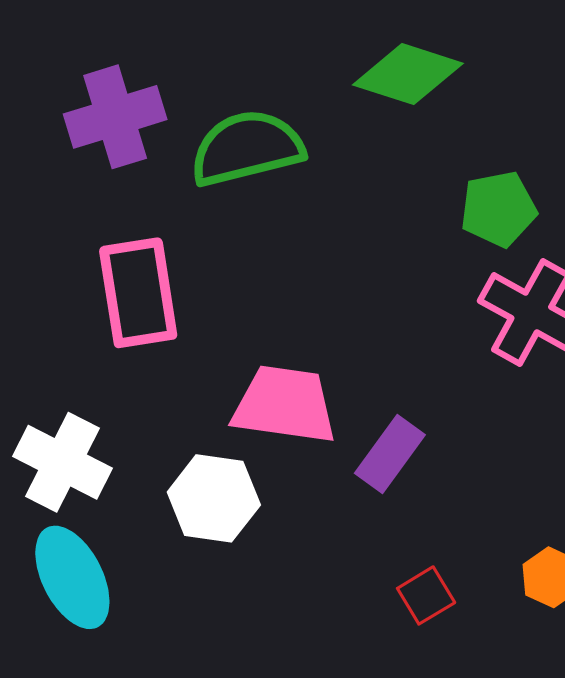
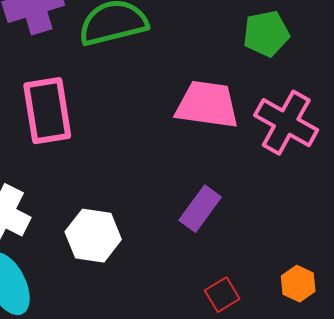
green pentagon: (498, 209) -> (266, 34), moved
pink trapezoid: (285, 405) -> (207, 105), moved

